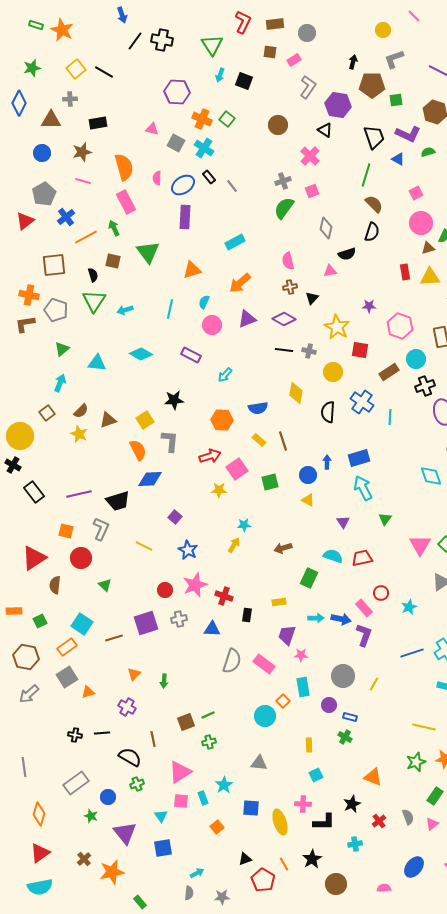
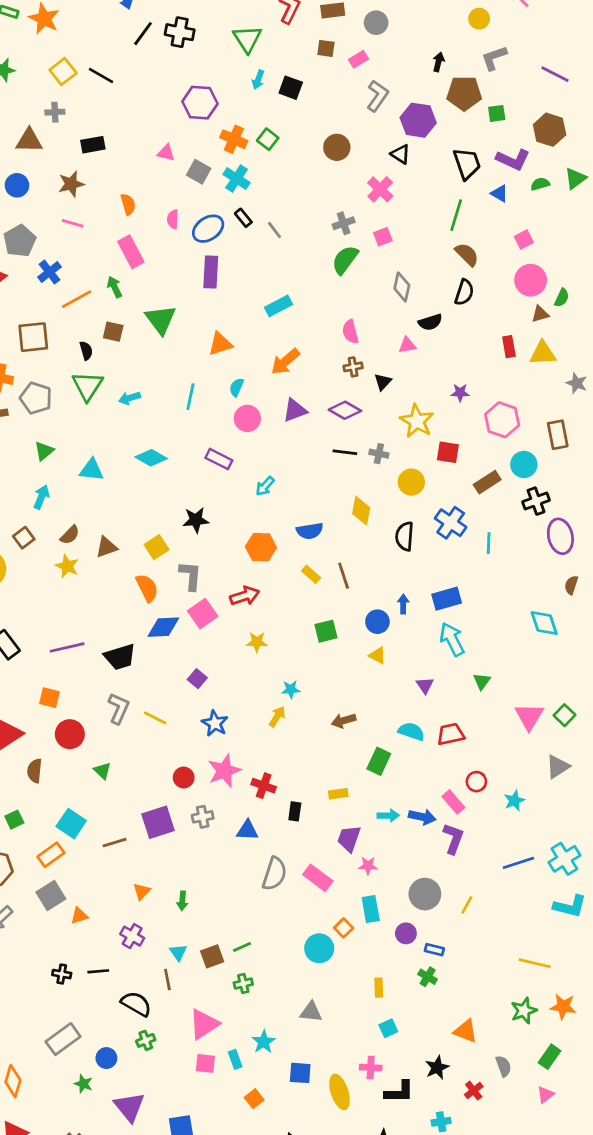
orange semicircle: (124, 167) -> (128, 204), size x0.6
pink square: (237, 469) -> (203, 614), moved
gray L-shape: (101, 529) -> (119, 708), moved
cyan triangle: (161, 816) -> (178, 952), moved
gray semicircle: (408, 817) -> (503, 1066), moved

